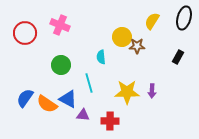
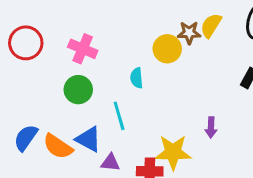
pink cross: (60, 25) -> (83, 49), moved
brown star: (137, 46) -> (189, 33), moved
yellow star: (127, 92) -> (173, 152), moved

